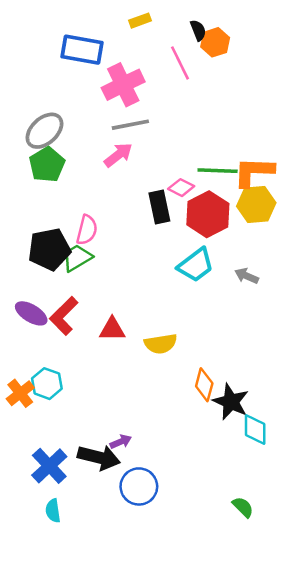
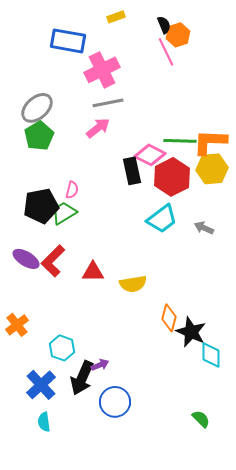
pink line: (180, 63) -> (166, 52), moved
pink diamond: (181, 188) -> (150, 155), size x1.4
pink semicircle: (87, 230) -> (72, 190), size x0.7
cyan hexagon: (47, 384) -> (62, 348), moved
black arrow: (99, 457) -> (82, 378), turned 100

